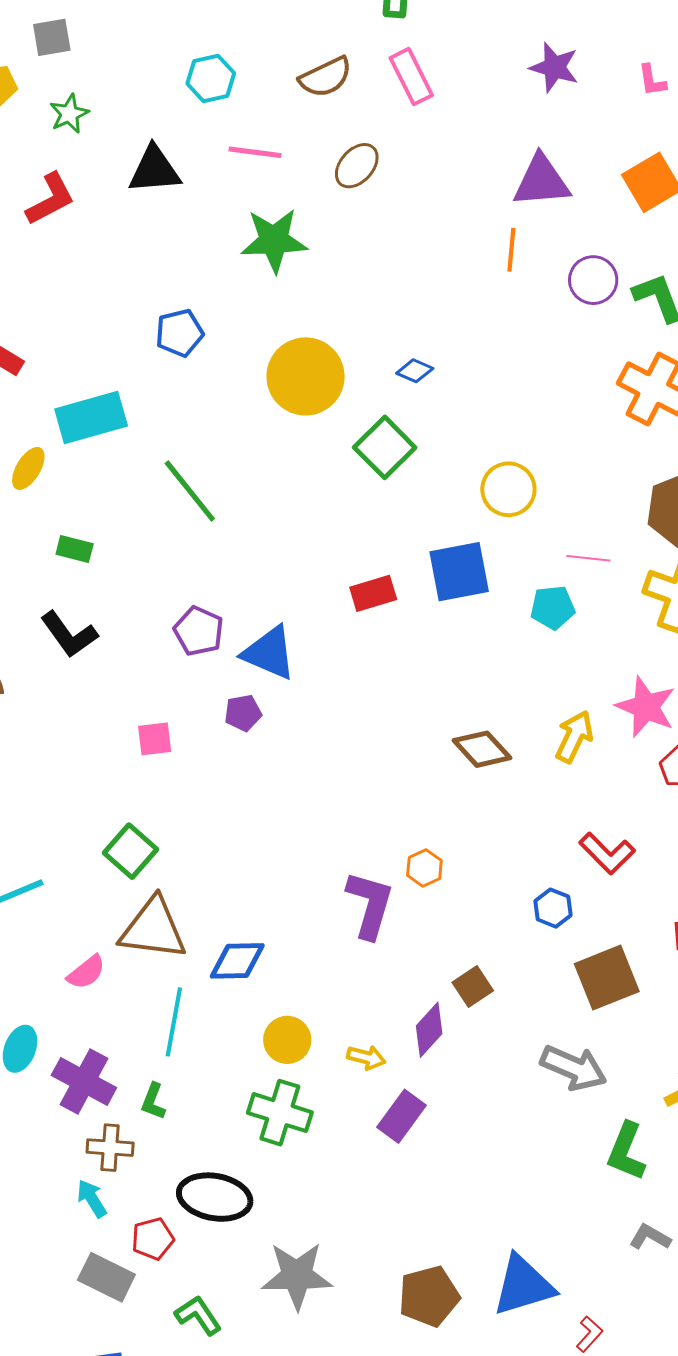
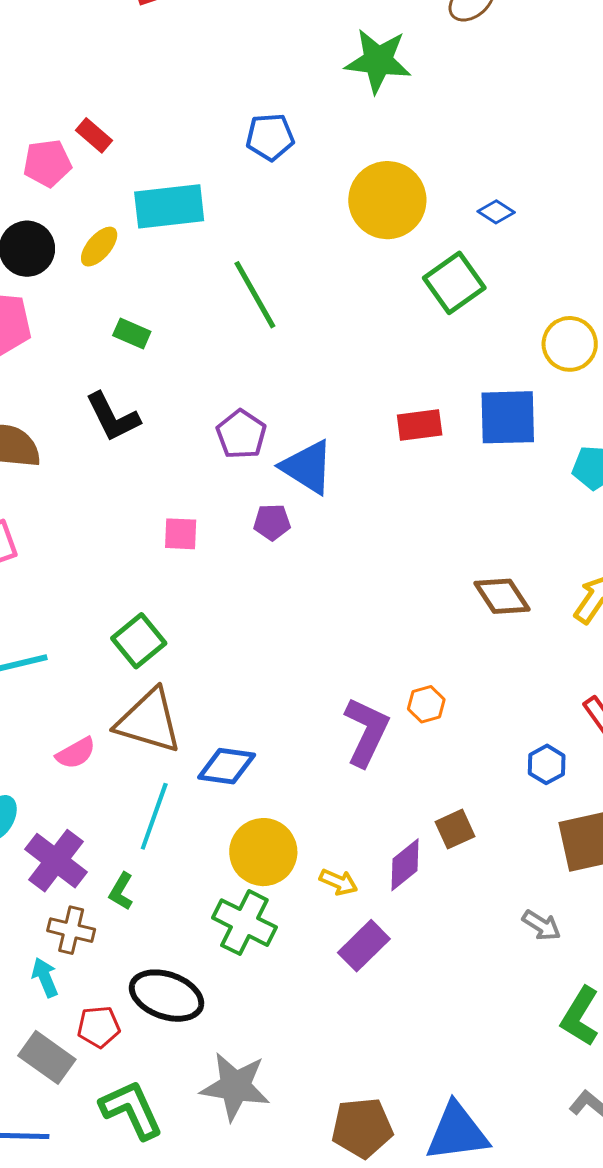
yellow circle: (287, 1040) -> (263, 852), size x1.4
gray arrow: (574, 1068) -> (541, 925), size x0.6
green L-shape: (198, 1315) -> (132, 1110), size x1.4

